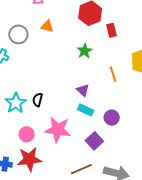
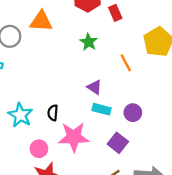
orange triangle: (47, 26) -> (41, 21), size x1.5
black semicircle: (38, 100) -> (53, 113), moved

